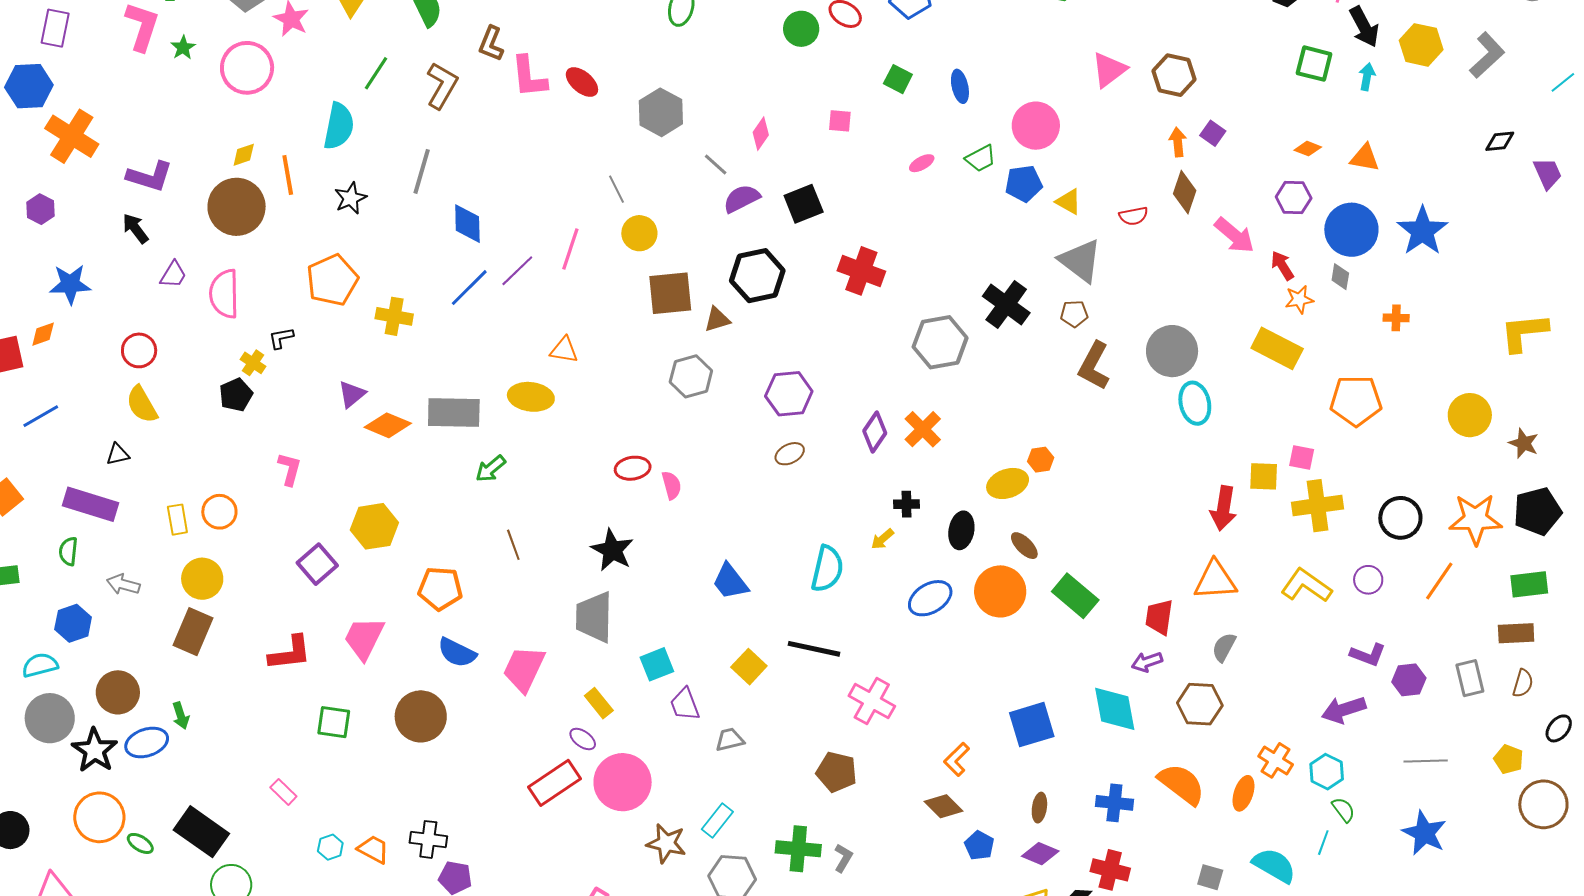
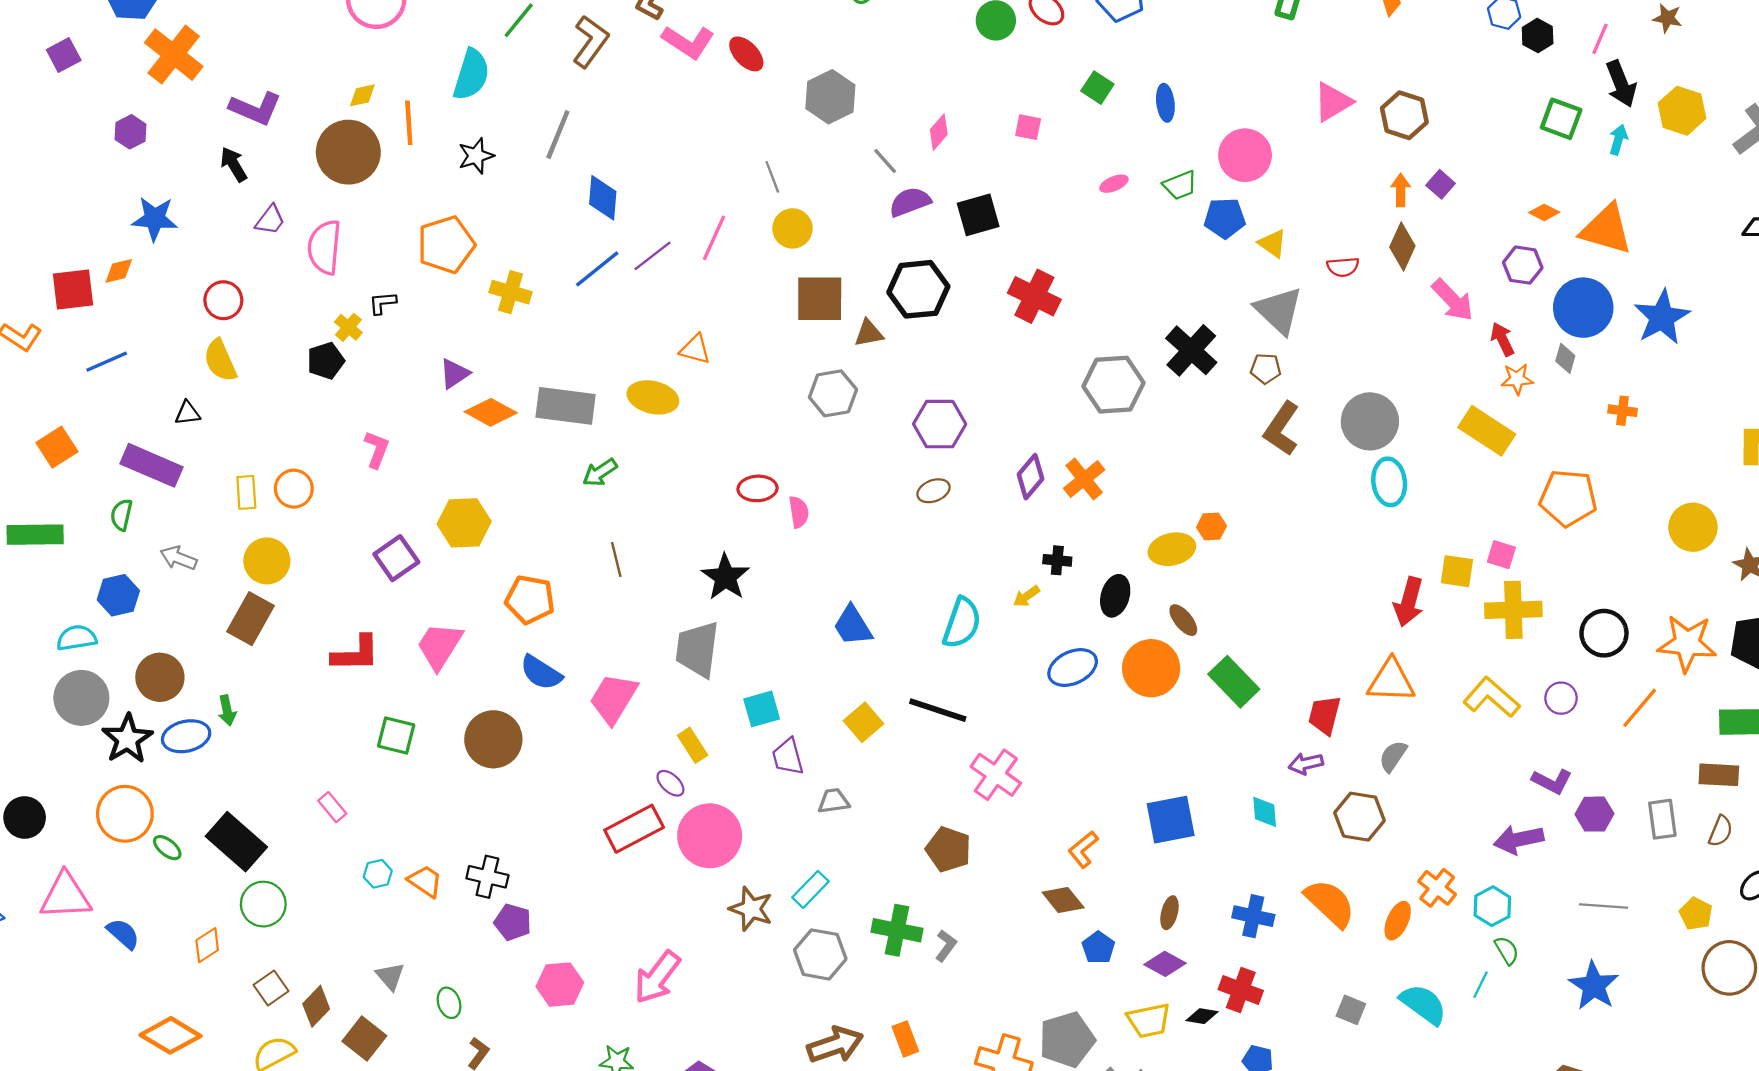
pink L-shape: (529, 77) -> (688, 42), turned -57
orange triangle: (1365, 158) -> (1606, 229), size x1.6
cyan diamond: (1115, 709) -> (1265, 812), size x0.6

